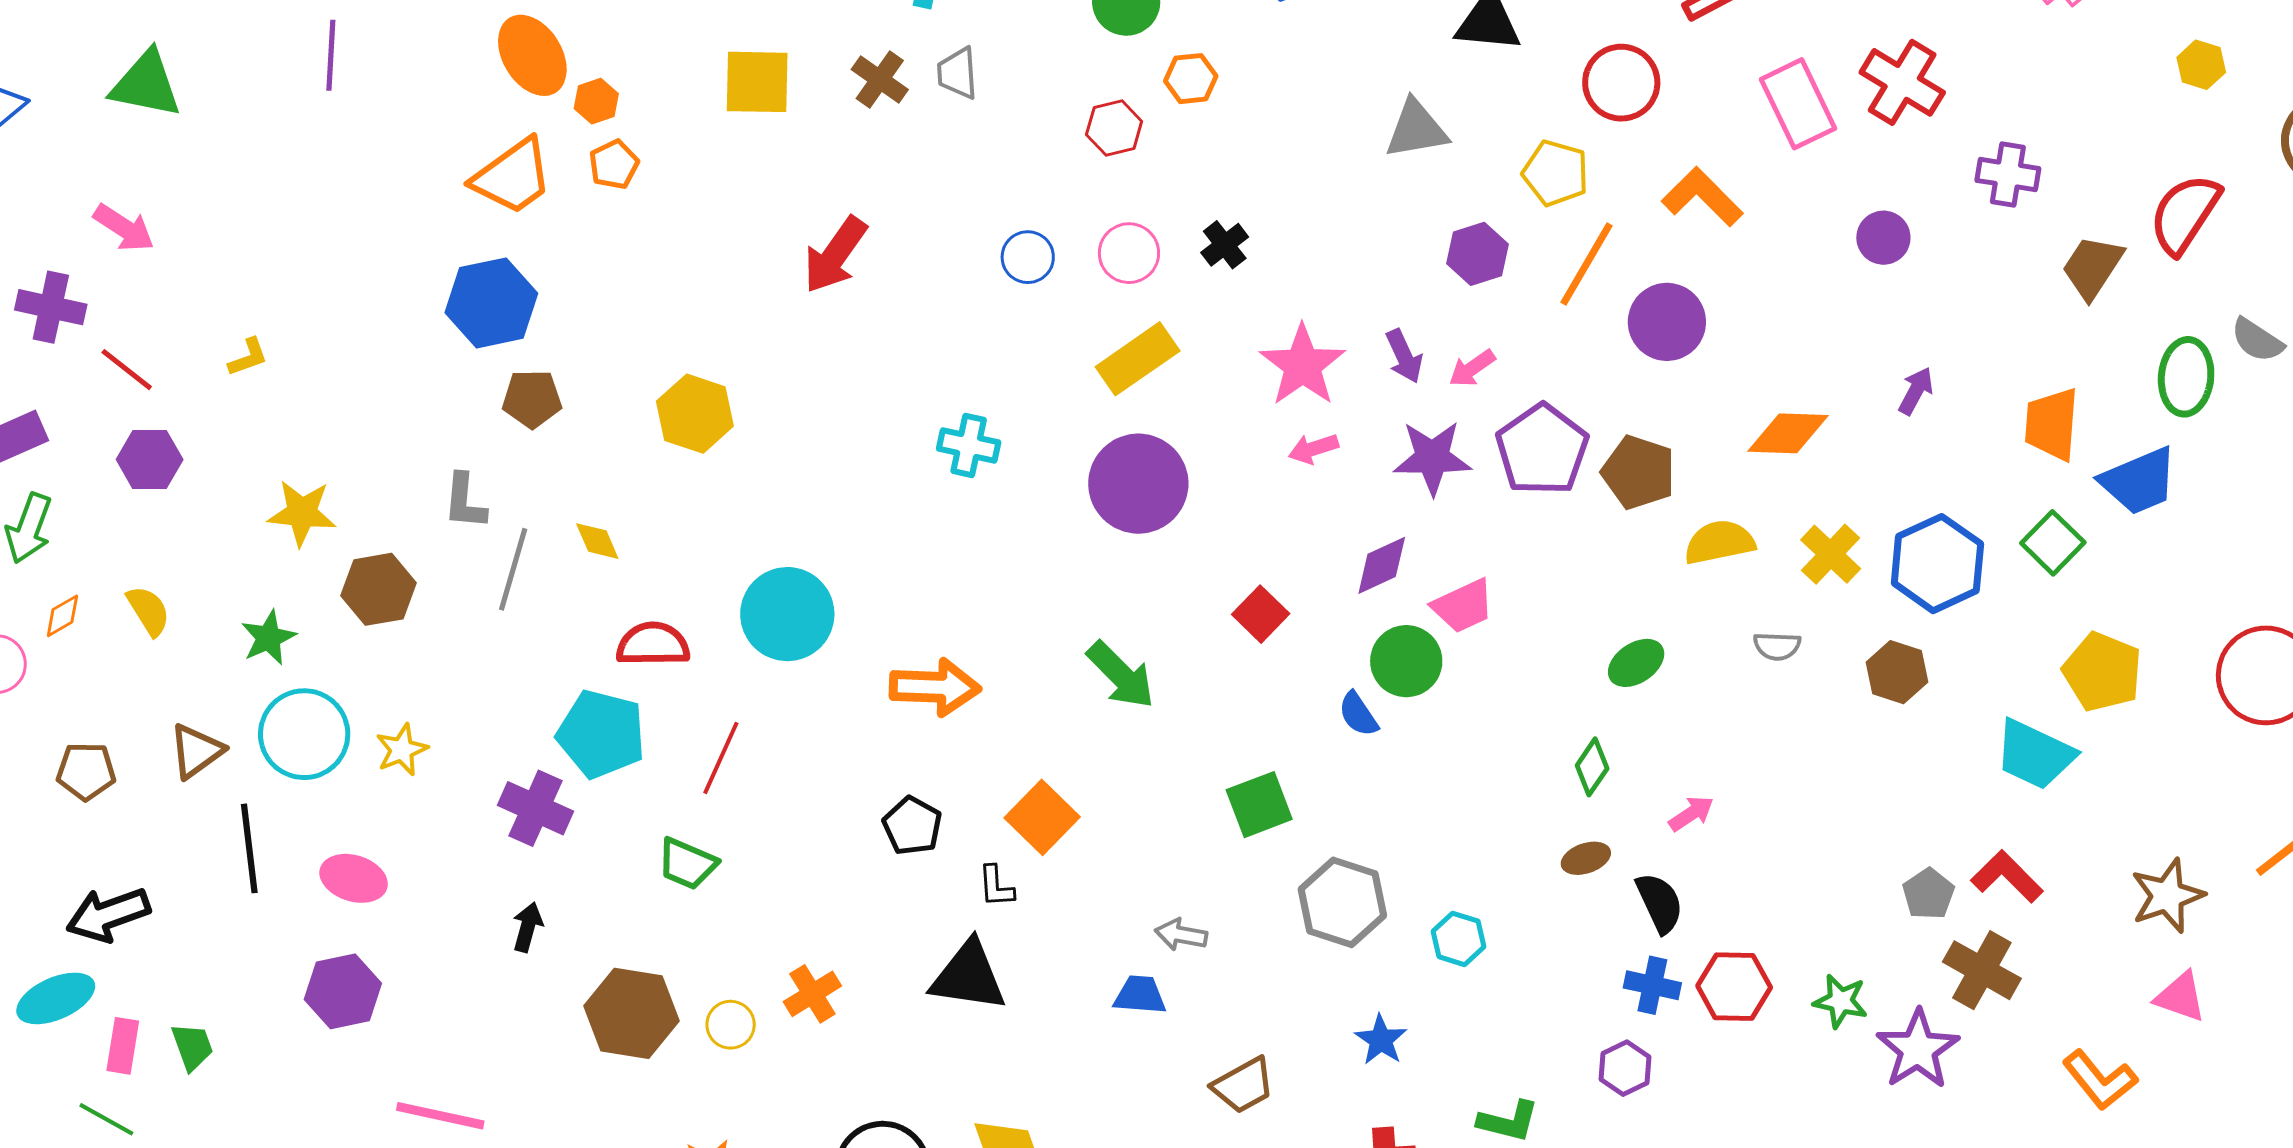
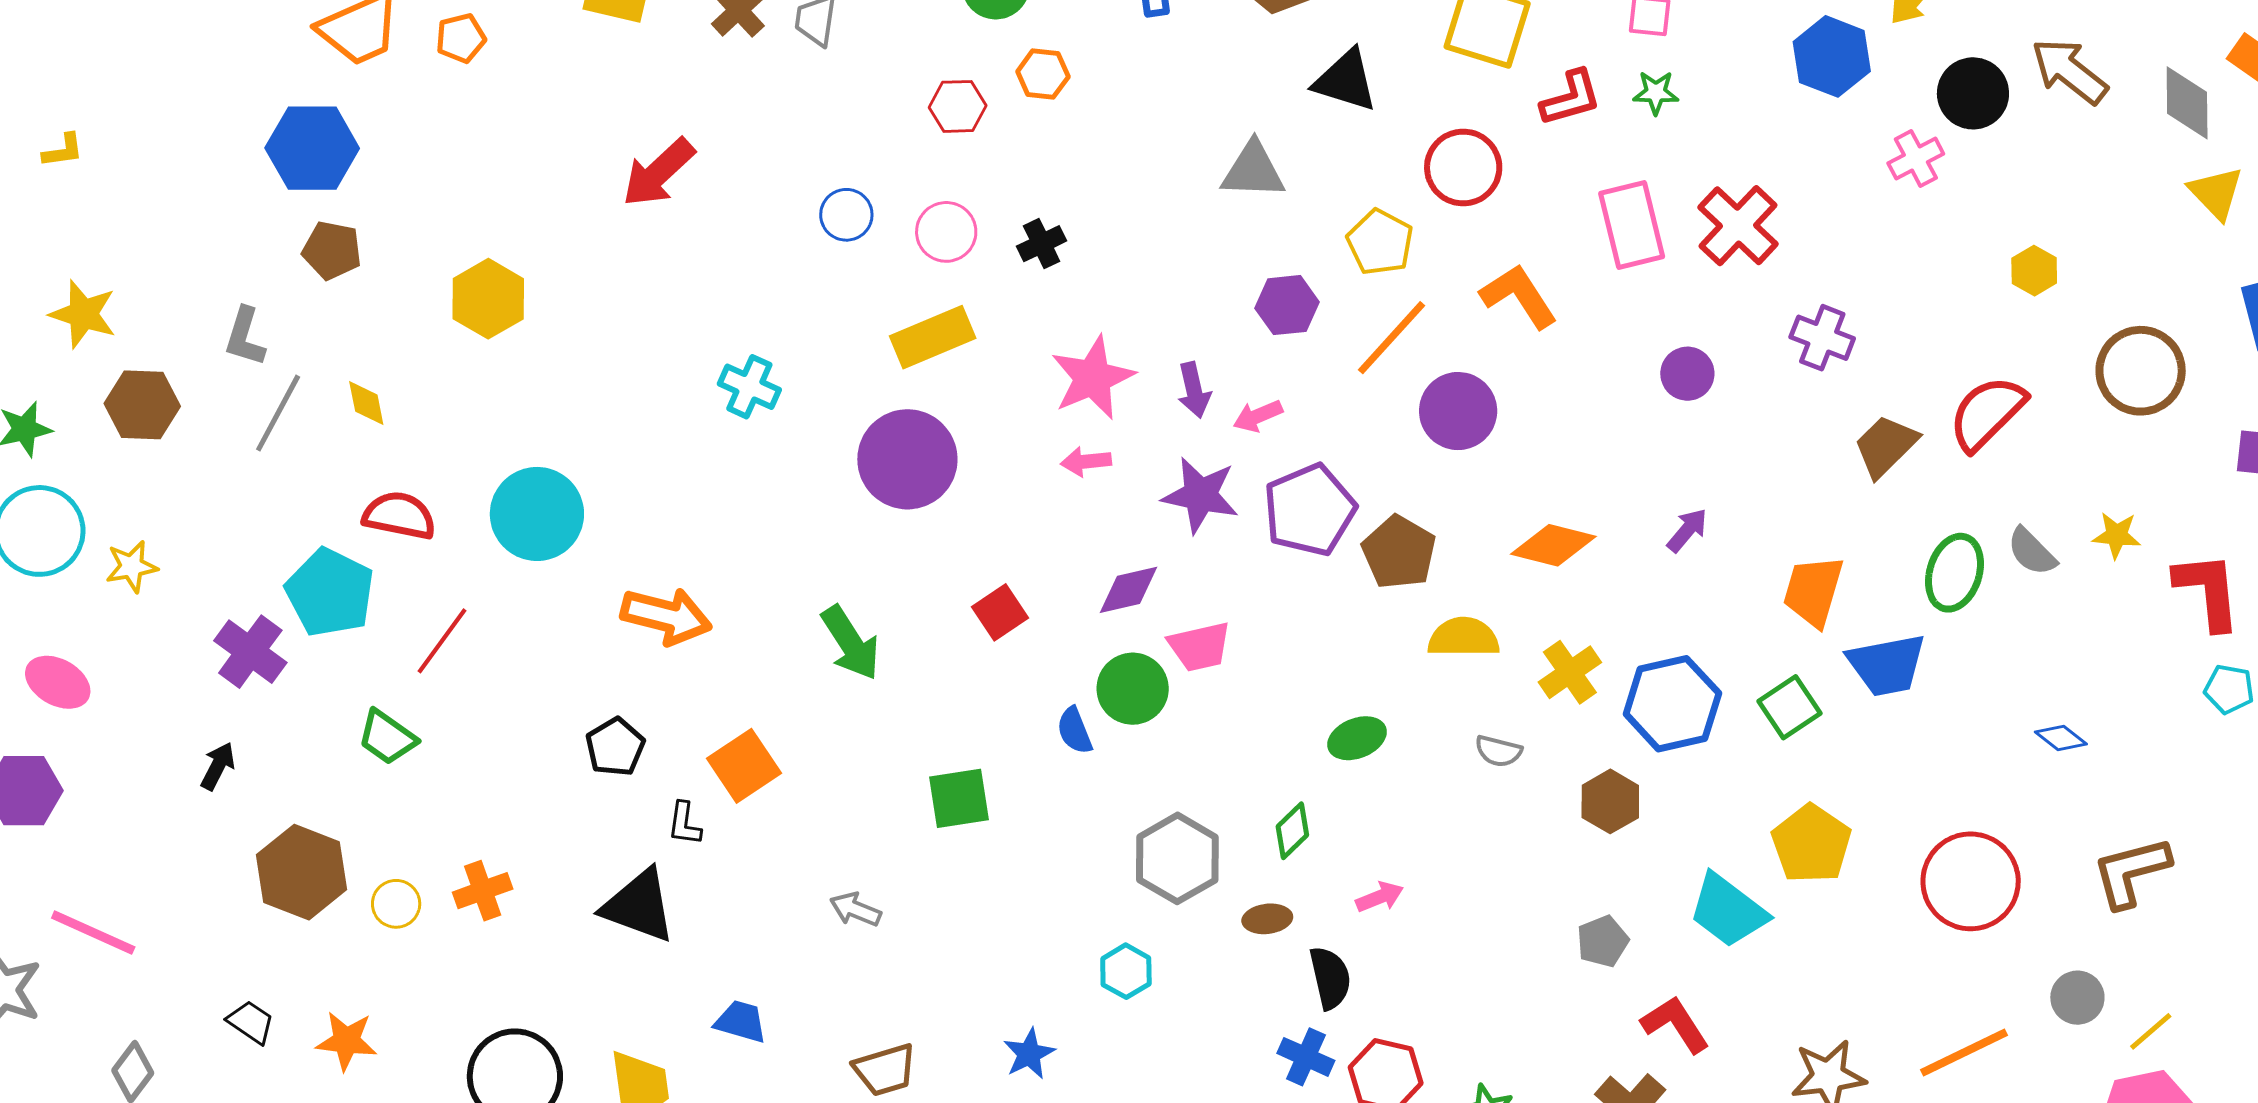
gray pentagon: (1928, 894) -> (1603, 941), moved
gray hexagon: (1342, 902) -> (1177, 858), moved
blue trapezoid: (1140, 995) -> (741, 1022), moved

